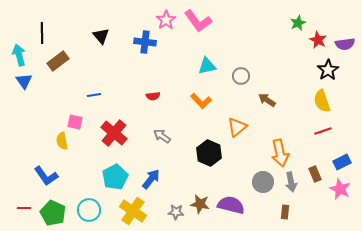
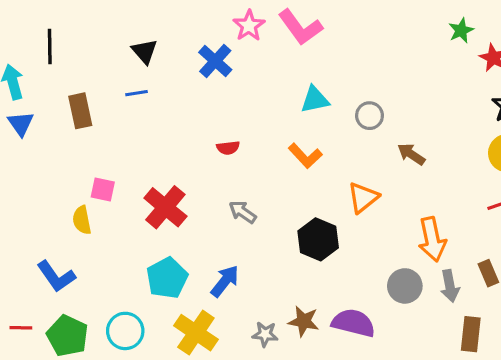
blue cross: (145, 42) -> (215, 61), turned 35
brown rectangle: (58, 61) -> (80, 111), moved, turned -65
blue line: (94, 95) -> (136, 93), moved
brown rectangle: (285, 212) -> (471, 334), moved, size x1.5

